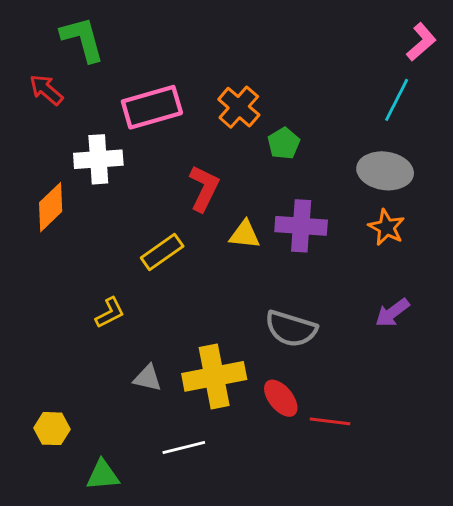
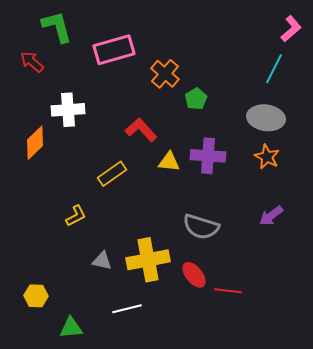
pink rectangle: (152, 107) -> (114, 50), moved
red L-shape: (204, 188) -> (141, 130), turned -68

